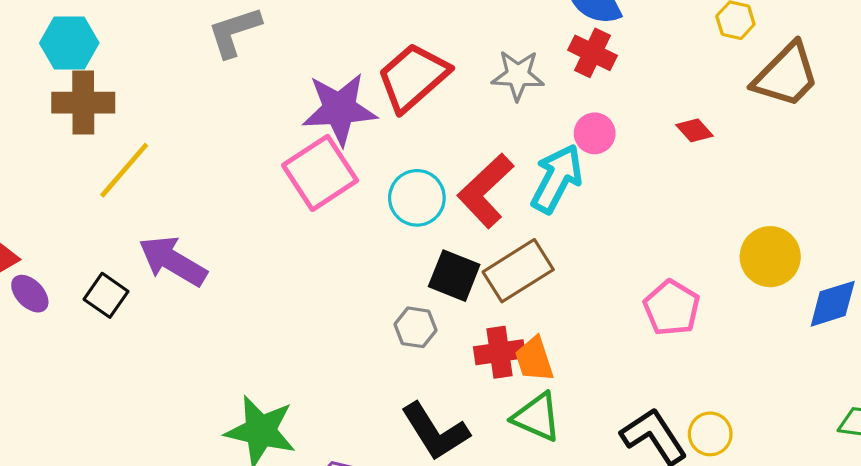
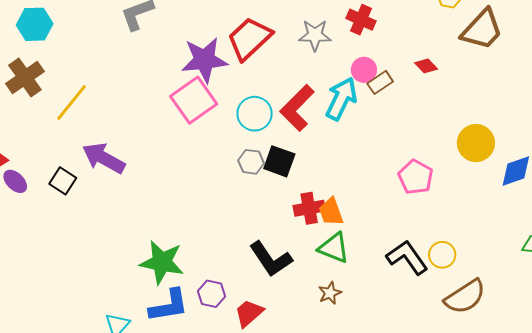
brown cross: (83, 103) -> (25, 78), moved, turned -33
brown rectangle: (518, 271) -> (380, 82), moved, size x0.6
gray hexagon: (415, 327) -> (251, 162), moved

